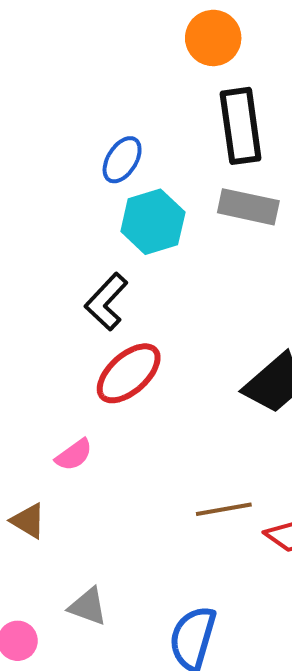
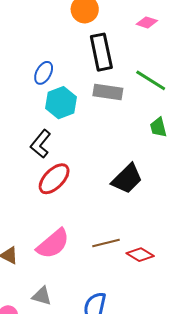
pink semicircle: (74, 455) -> (53, 244), moved, size x1.8

